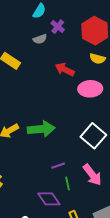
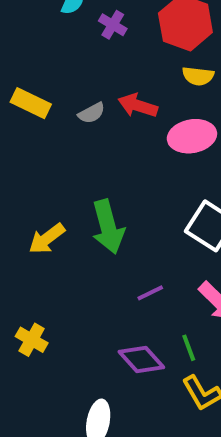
gray semicircle: (40, 39) -> (92, 113), moved
green arrow: (41, 129) -> (108, 227), turned 88
green line: (68, 183) -> (189, 348), moved

